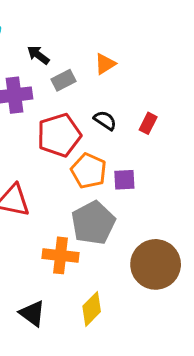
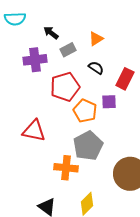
black semicircle: (105, 120) -> (96, 68), moved
red rectangle: (148, 123) -> (125, 79), size x1.5
purple square: (124, 180) -> (109, 102), moved

